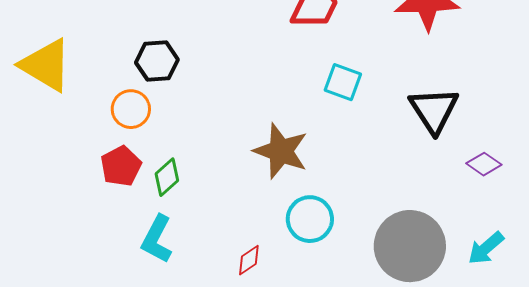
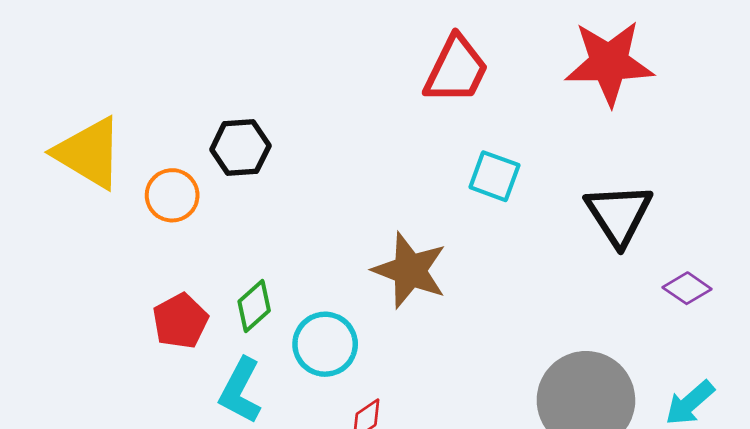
orange circle: (131, 109) -> (172, 195), moved
red pentagon: (121, 166) -> (180, 321), moved
cyan circle: (310, 219) -> (325, 344), moved

